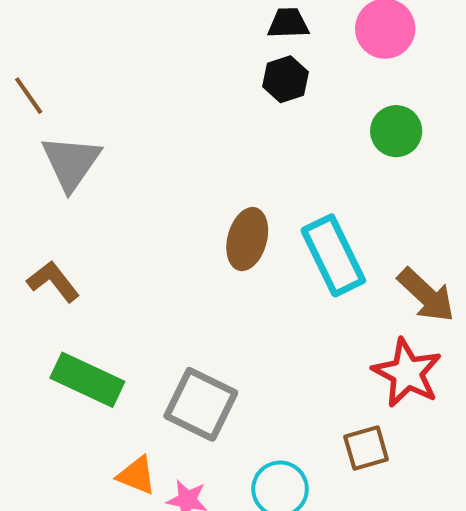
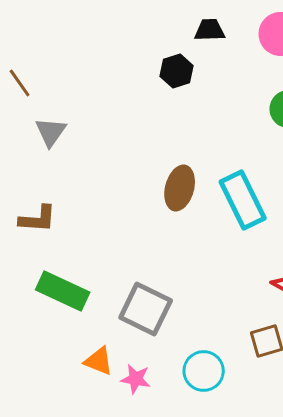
black hexagon: (285, 79) -> (177, 71), moved
gray triangle: (71, 163) -> (51, 132), size x0.7
brown L-shape: (53, 281) -> (38, 219), turned 132

